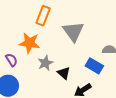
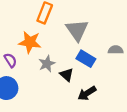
blue rectangle: (94, 66) -> (86, 59), moved

